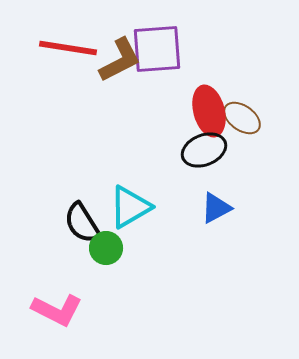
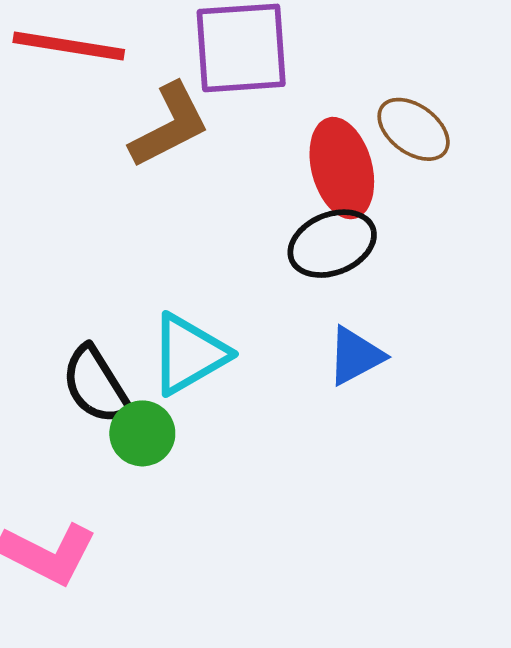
brown L-shape: (120, 60) -> (169, 125), moved
brown ellipse: (242, 118) -> (414, 129), moved

